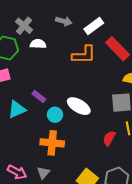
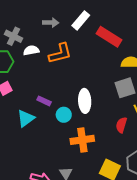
orange L-shape: (84, 55) -> (60, 53), moved
white ellipse: (79, 106) -> (85, 101), turned 70
orange cross: (52, 143) -> (82, 140), moved

